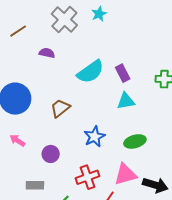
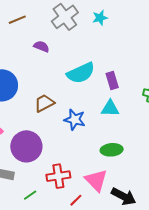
blue star: (94, 137) -> (75, 120), moved, turned 30
purple circle: (51, 154) -> (26, 146), size x1.8
pink triangle: (125, 174) -> (96, 180), turned 50

